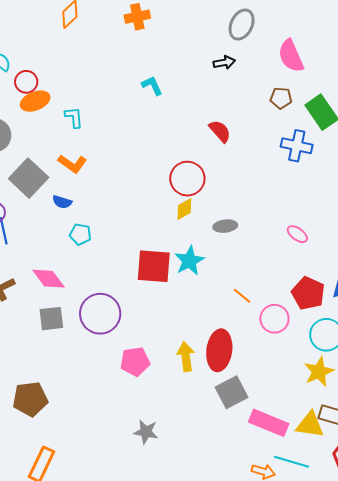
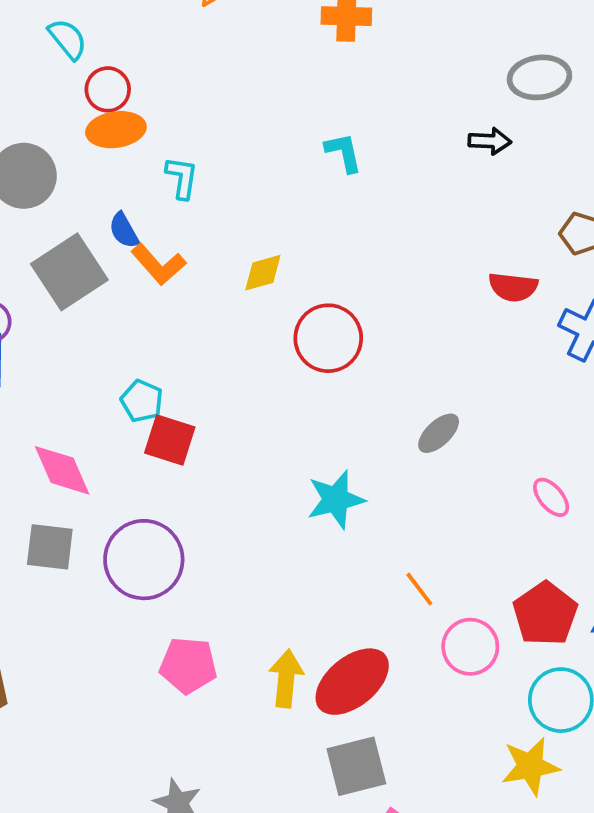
gray ellipse: (242, 25) -> (539, 77), turned 44
red semicircle: (220, 131) -> (513, 287), moved, turned 125
red circle: (187, 179) -> (328, 338), moved
blue semicircle: (62, 202) -> (124, 230), moved, turned 30
yellow diamond: (184, 209) -> (263, 273), moved
gray ellipse: (225, 226) -> (439, 433), moved, turned -50
red square: (154, 266) -> (170, 440), moved, size x0.7
red ellipse: (219, 350) -> (352, 682), turned 30

